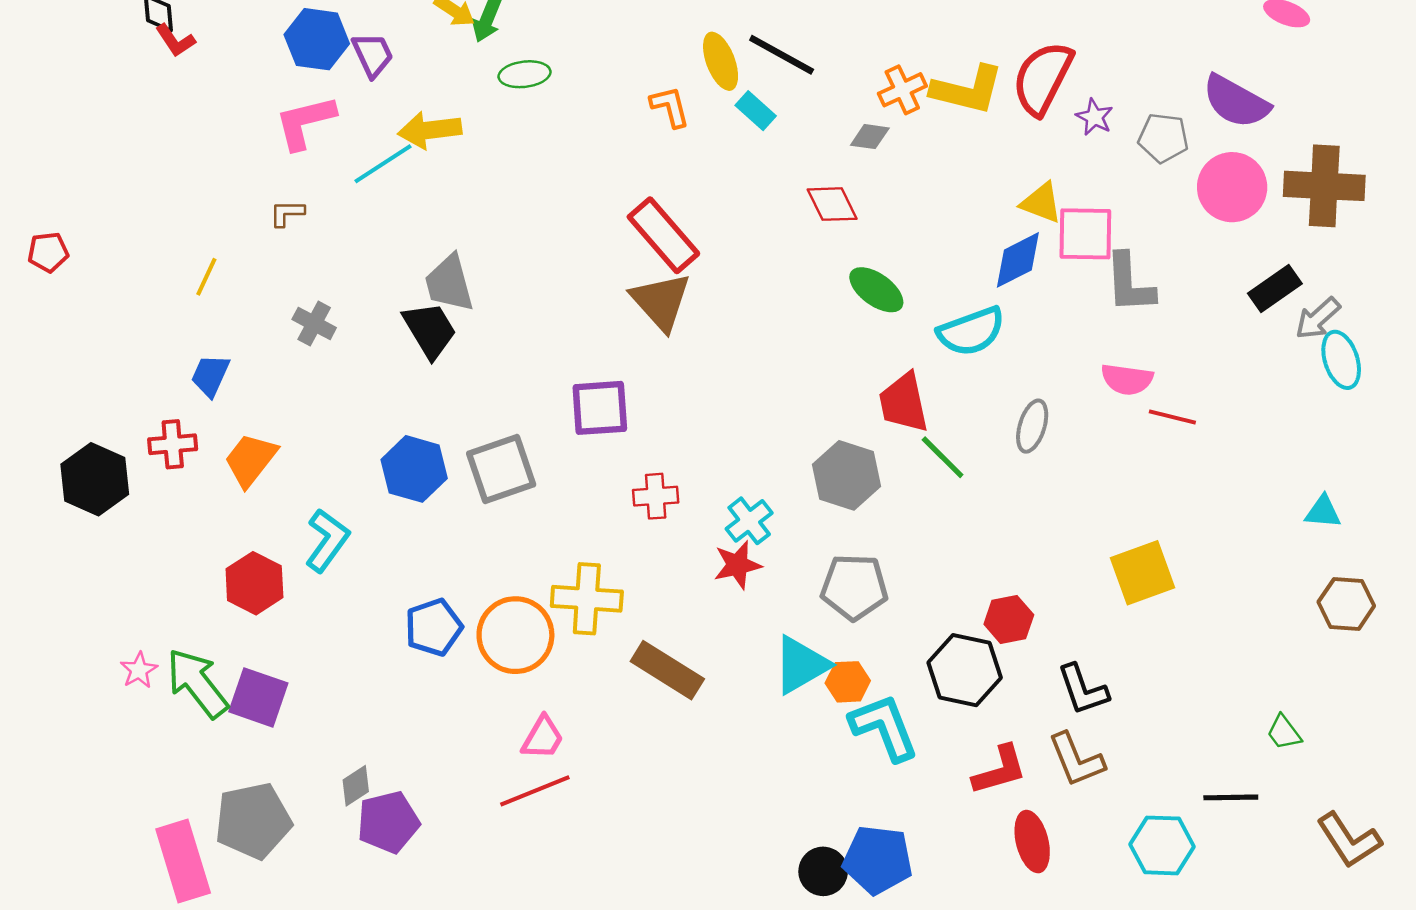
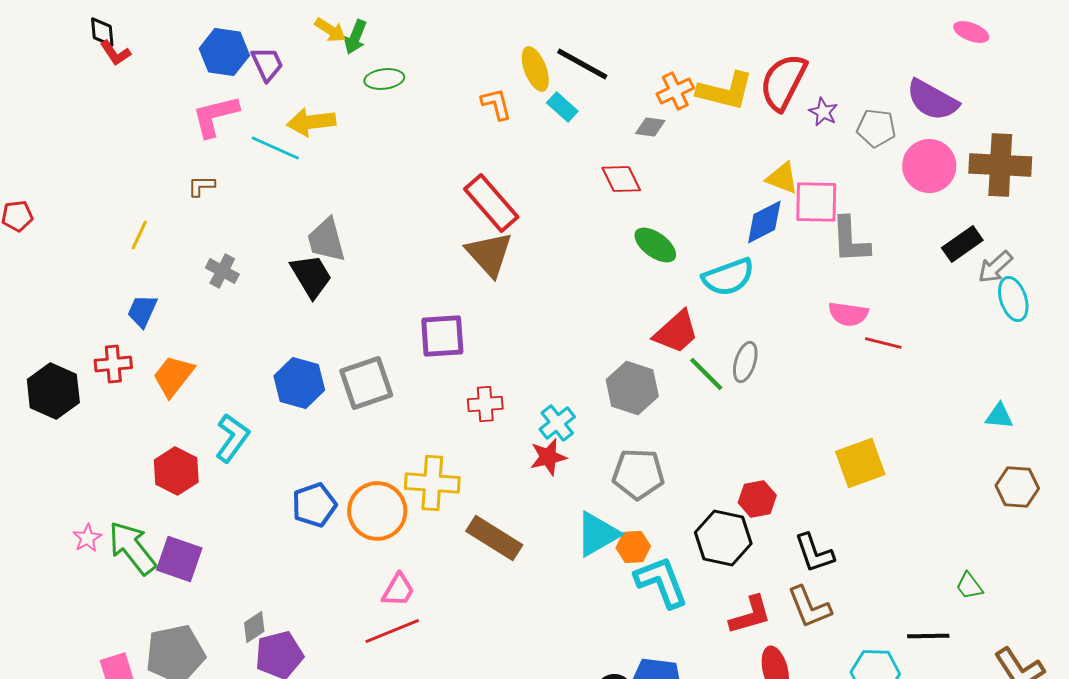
cyan line: (383, 164) -> (275, 148), turned 57
red trapezoid: (904, 403) -> (676, 332), turned -120
gray ellipse: (1032, 426) -> (745, 362), moved

